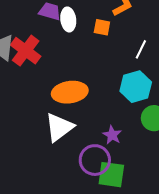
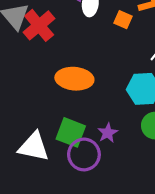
white triangle: (59, 127) -> (34, 147), moved, turned 36
green square: (111, 175) -> (71, 132), moved

